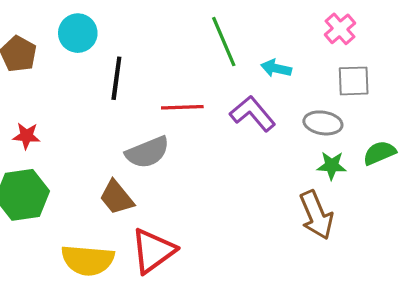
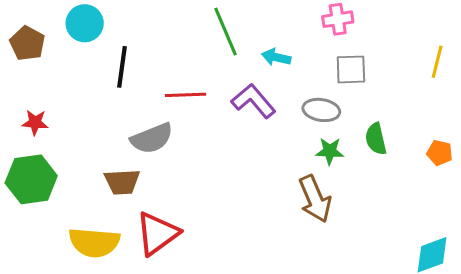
pink cross: (340, 29) -> (338, 19), turned 32
green semicircle: (379, 153) -> (376, 139), turned -80
brown trapezoid: (117, 197) -> (122, 182), turned -54

